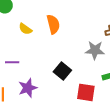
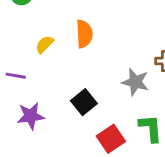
yellow semicircle: (25, 29) -> (45, 44), moved, turned 88
red square: (86, 92) -> (111, 139), turned 36

